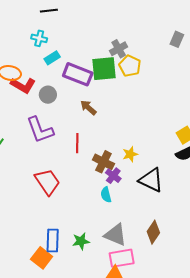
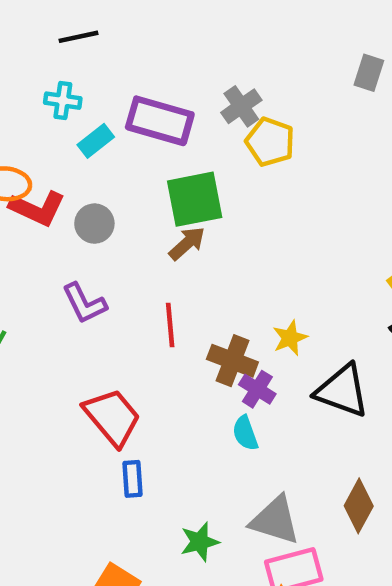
green square: (104, 69) -> (195, 199), moved
purple rectangle: (78, 74) -> (160, 121), moved
brown arrow: (88, 108) -> (187, 243), turned 102
purple L-shape: (40, 130) -> (84, 303), size x0.7
blue rectangle: (53, 240) -> (133, 479), moved, size x0.7

